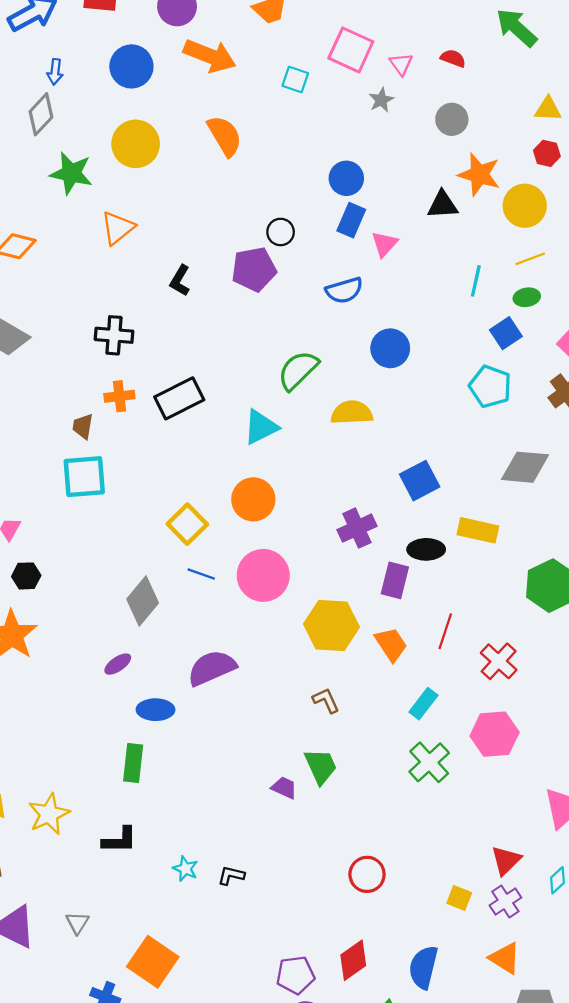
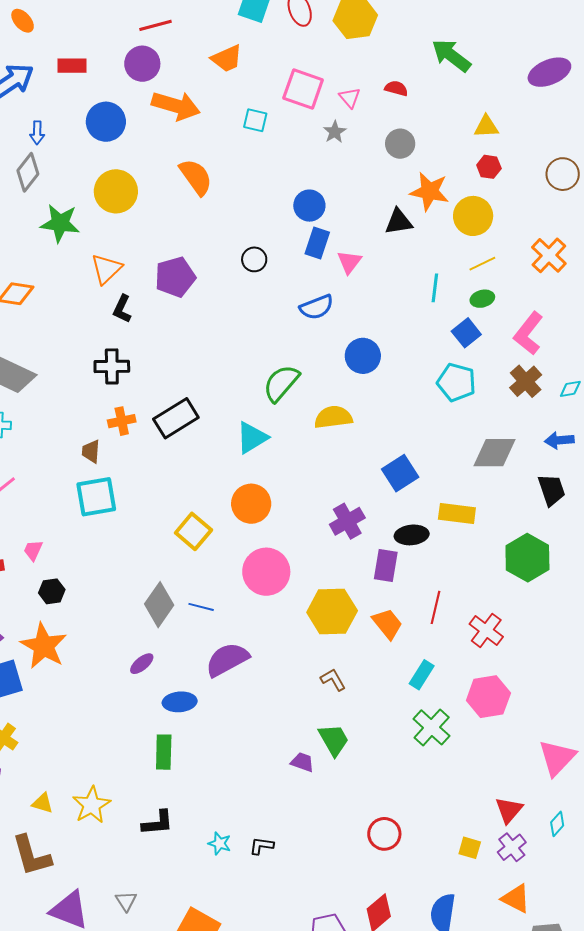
purple pentagon: (254, 269) -> (175, 277), moved
black L-shape: (180, 281) -> (122, 309), moved
blue line: (201, 574) -> (201, 607), moved

